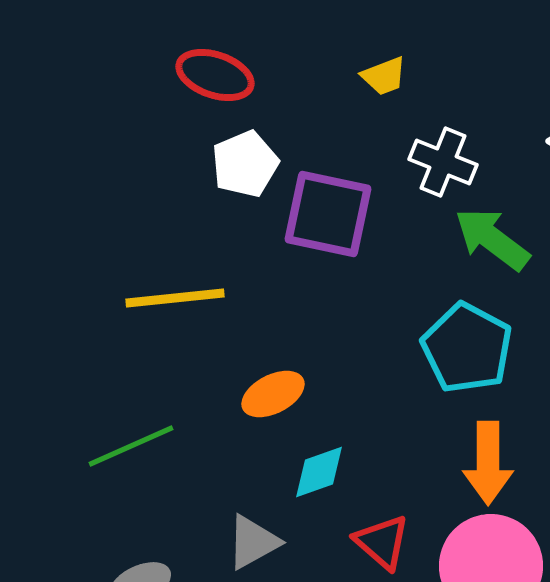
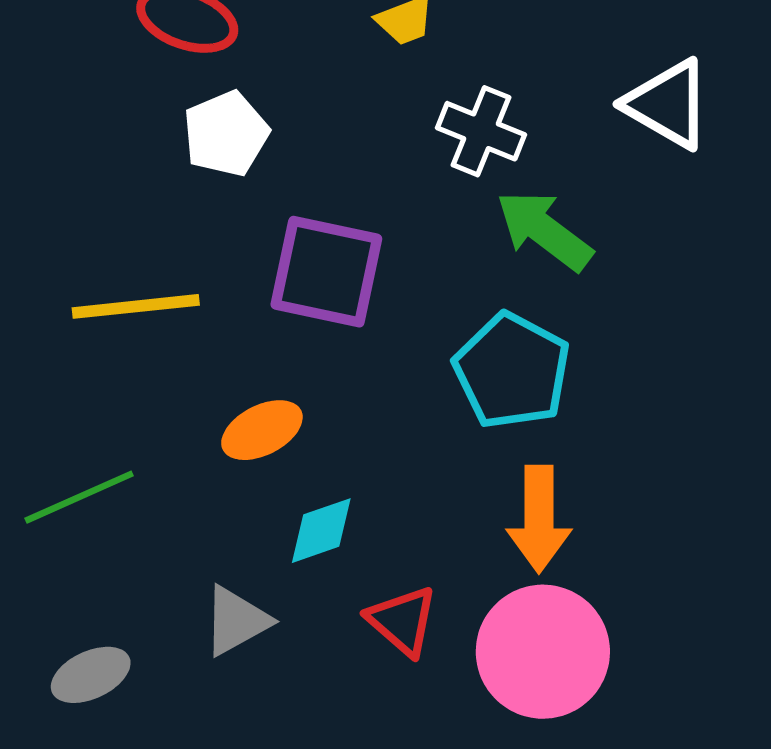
purple square: (328, 214) -> (326, 272), moved

